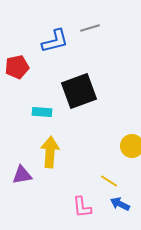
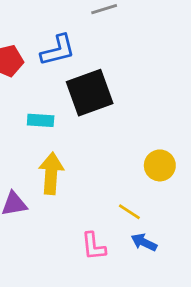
blue L-shape: (55, 41) -> (58, 50), moved

